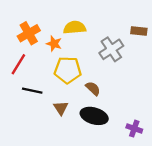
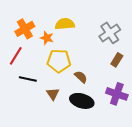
brown rectangle: (139, 31) -> (117, 60), moved, turned -64
gray cross: (111, 49) -> (110, 33), moved
purple cross: (134, 129) -> (117, 94), moved, size x1.5

